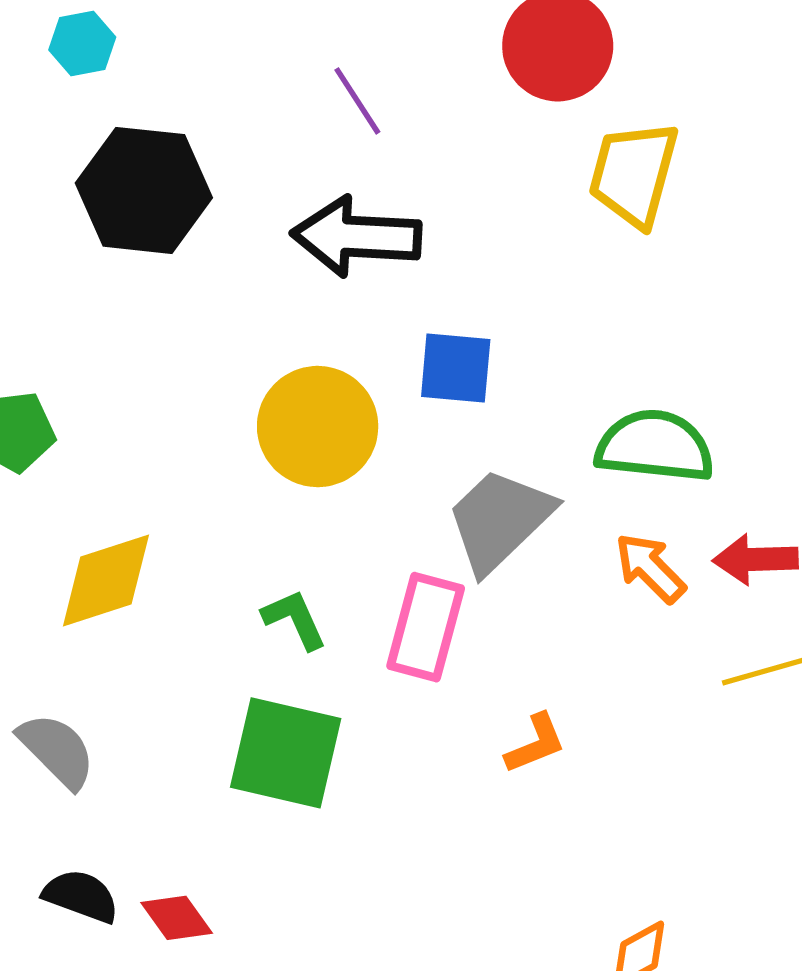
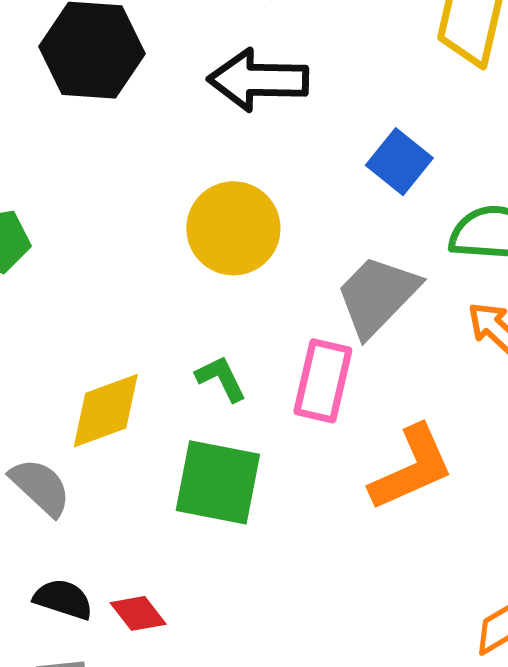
blue square: (456, 368) -> (399, 162), moved, turned 36
yellow diamond: (106, 580) -> (106, 411), moved
orange L-shape: (536, 744) -> (411, 468), size x1.8

